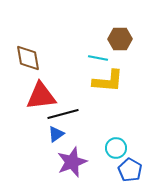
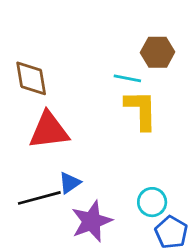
yellow L-shape: (108, 81) -> (141, 110), turned -96
black line: (63, 114) -> (39, 198), moved

